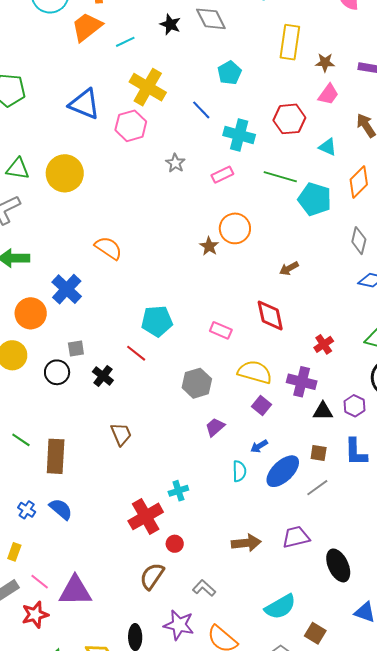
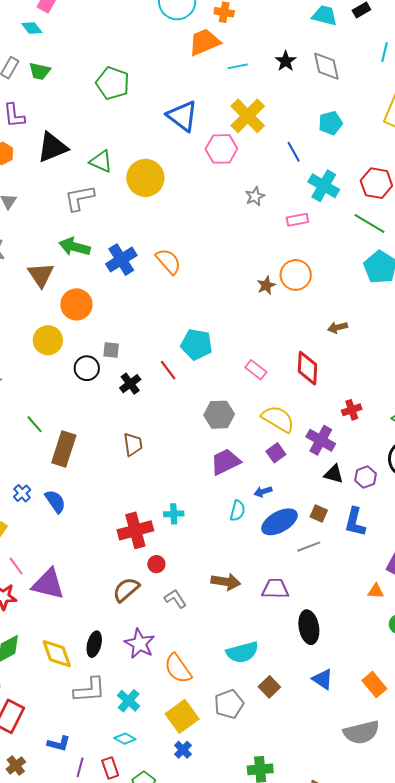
green line: (280, 177) -> (370, 224), moved
blue cross: (67, 289) -> (121, 260), moved
purple trapezoid: (215, 427) -> (225, 462), size x1.5
gray L-shape: (204, 588) -> (175, 599), moved

